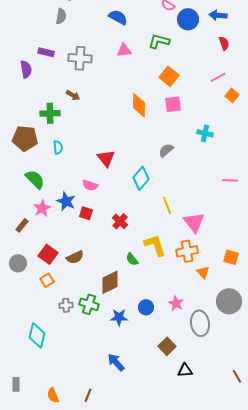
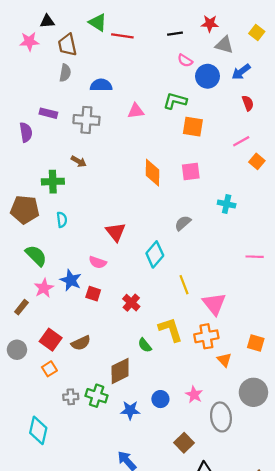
blue arrow: (218, 15) -> (241, 72), turned -42
blue semicircle: (118, 17) -> (101, 85), moved, turned -30
orange square: (169, 76) -> (193, 127), moved, turned -30

